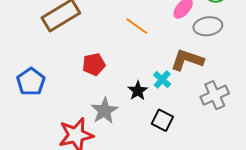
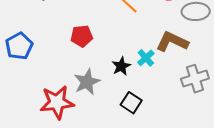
black square: (162, 120) -> (131, 103), moved

